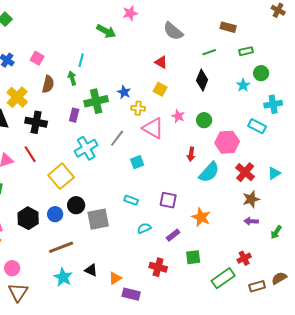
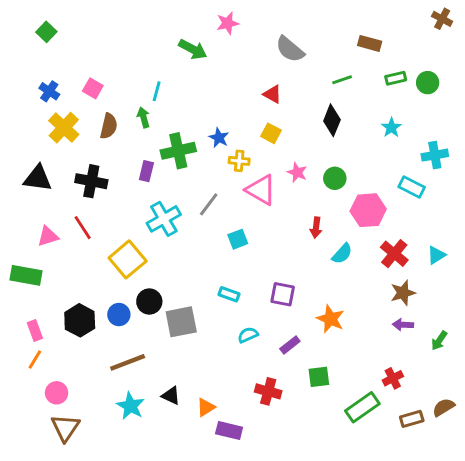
green circle: (261, 73) -> (428, 83), moved
yellow cross: (17, 97) -> (64, 128), moved
cyan semicircle: (209, 172) -> (342, 254), size x0.7

